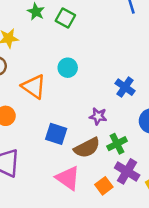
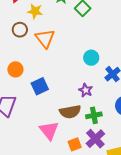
cyan circle: (68, 68) -> (91, 58), moved
orange triangle: (34, 86) -> (45, 38), moved
blue square: (56, 134) -> (40, 86), moved, turned 30

